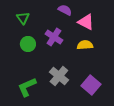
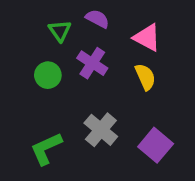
purple semicircle: (65, 10) -> (97, 19), moved
green triangle: (23, 18) -> (60, 31), moved
yellow semicircle: (85, 45) -> (145, 77), turned 70

